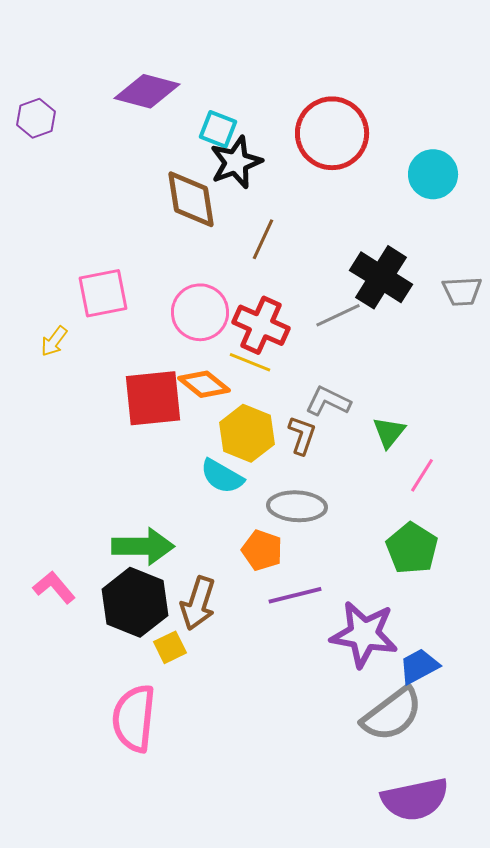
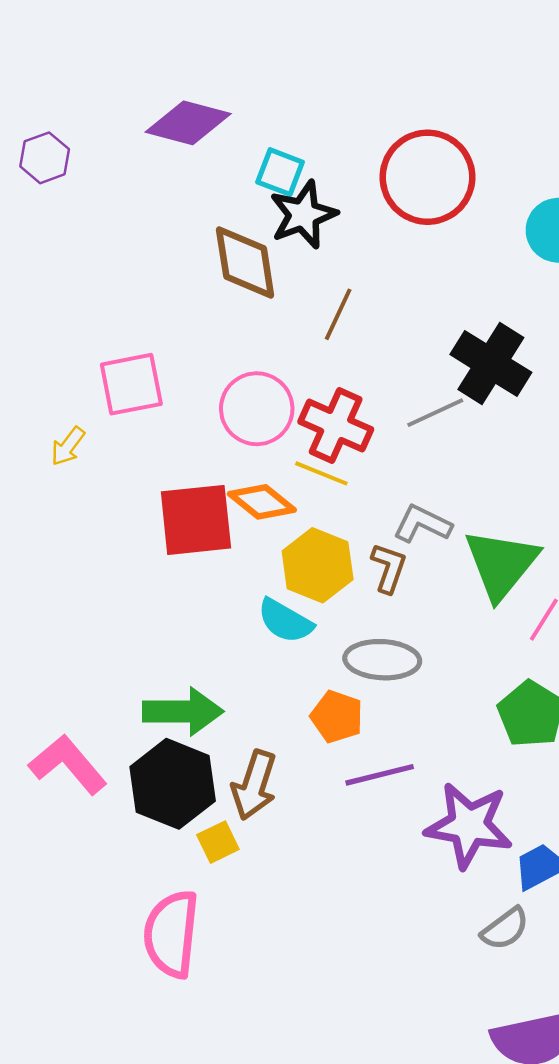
green triangle: (389, 432) -> (501, 564), size x1.8
pink L-shape: (54, 587) -> (68, 764), size x1.4
gray semicircle: (392, 714) -> (505, 929), size x0.6

